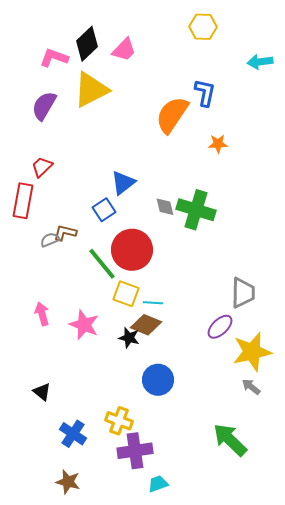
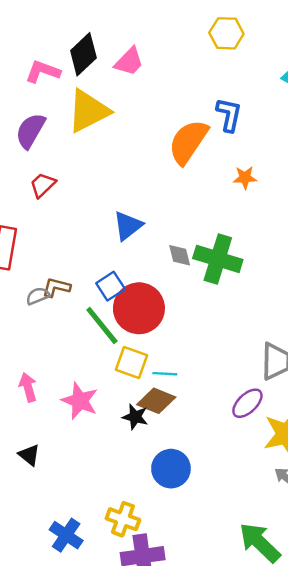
red trapezoid: (42, 167) -> (43, 185), moved
blue square: (104, 210) -> (111, 286), moved
black triangle: (42, 392) -> (29, 455), moved

